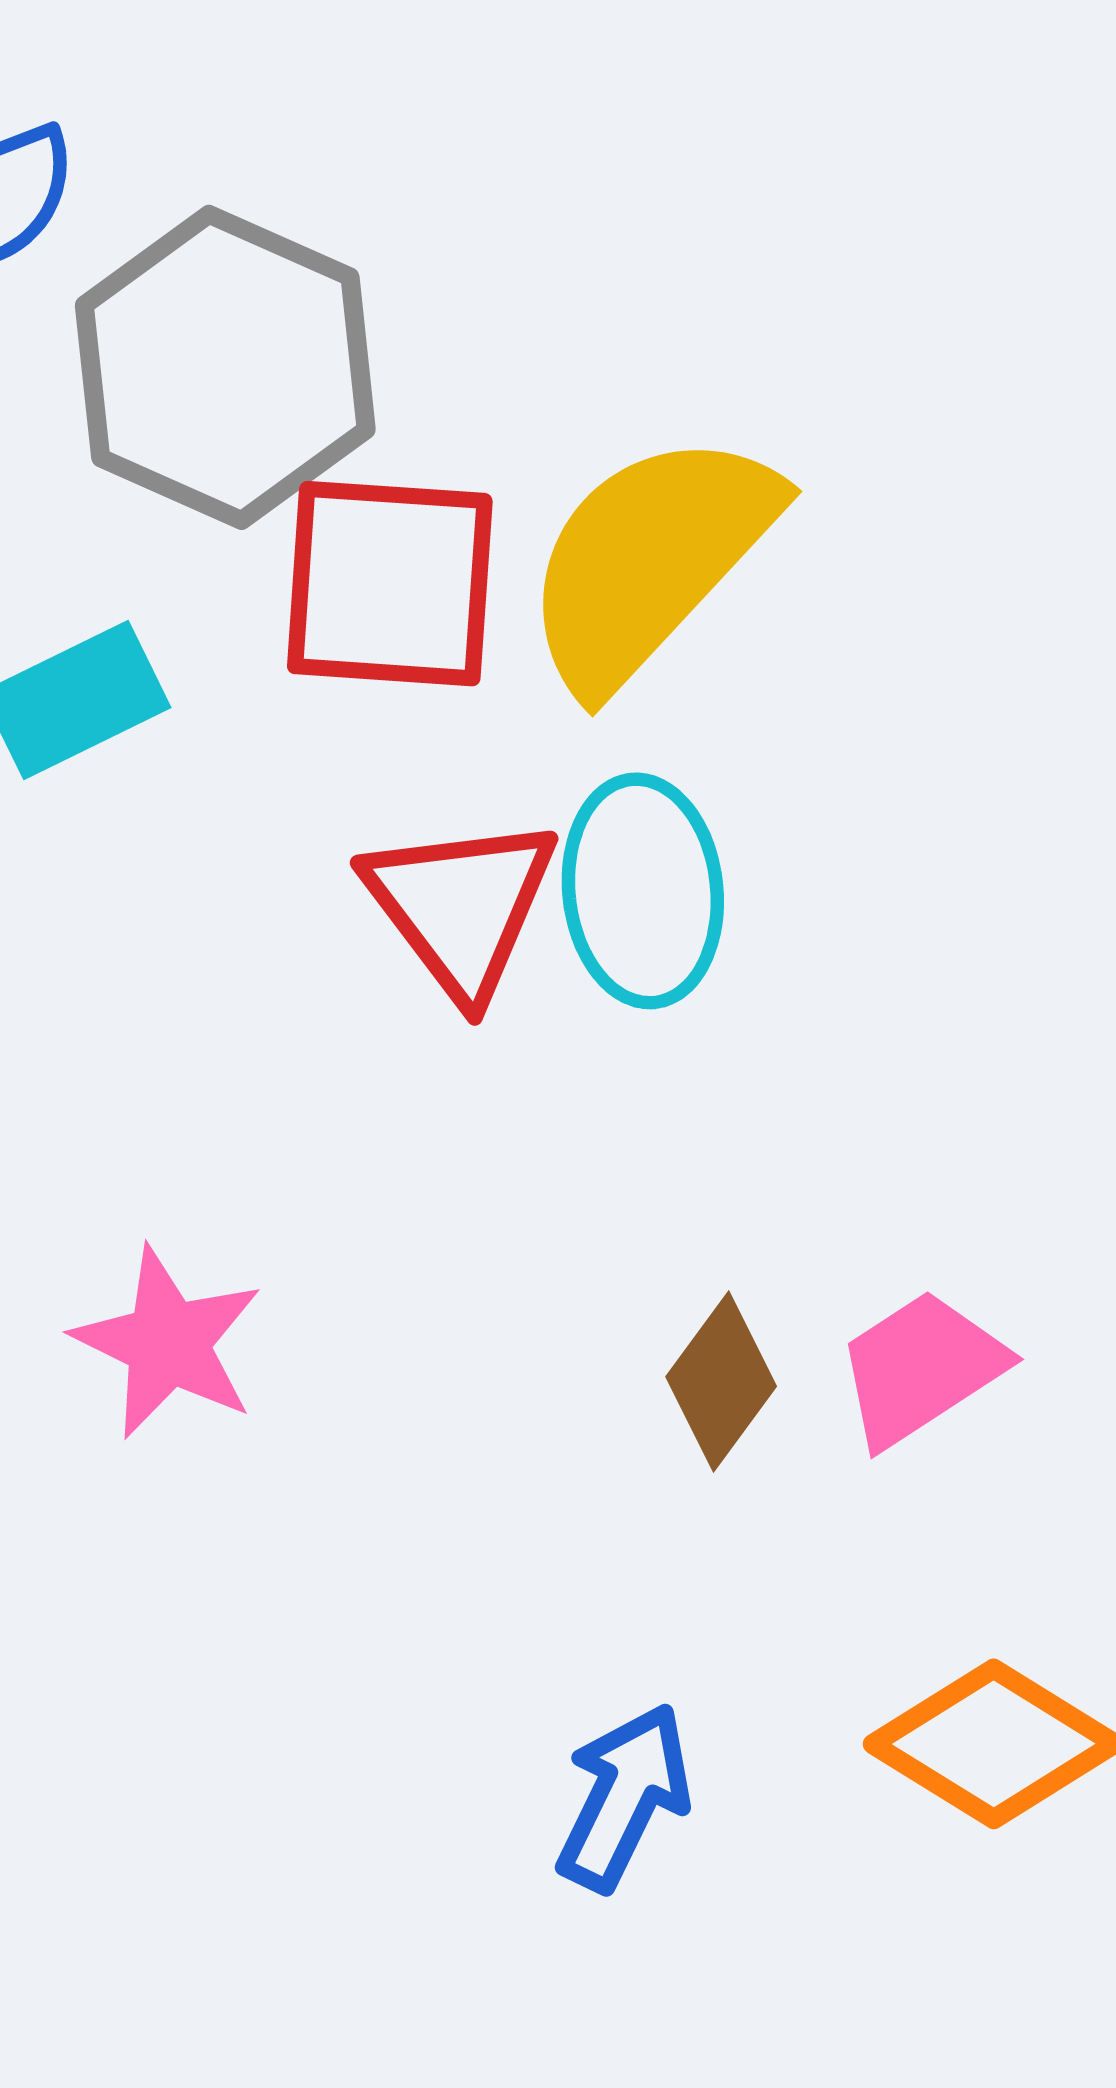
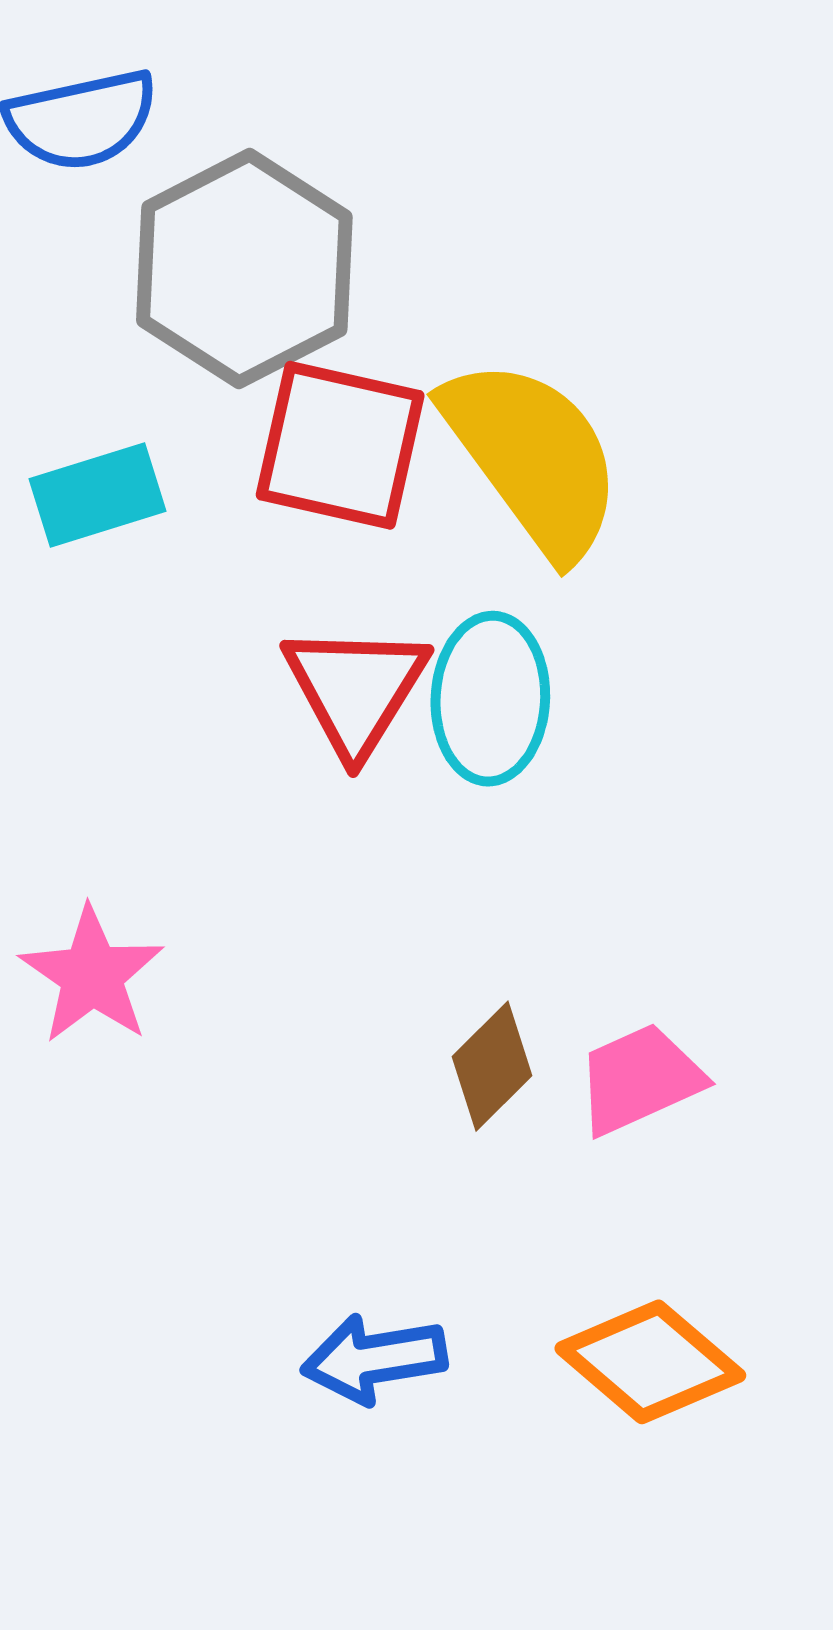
yellow semicircle: (650, 560) -> (533, 457), turned 92
blue arrow: (624, 1797) -> (374, 1359), turned -134

